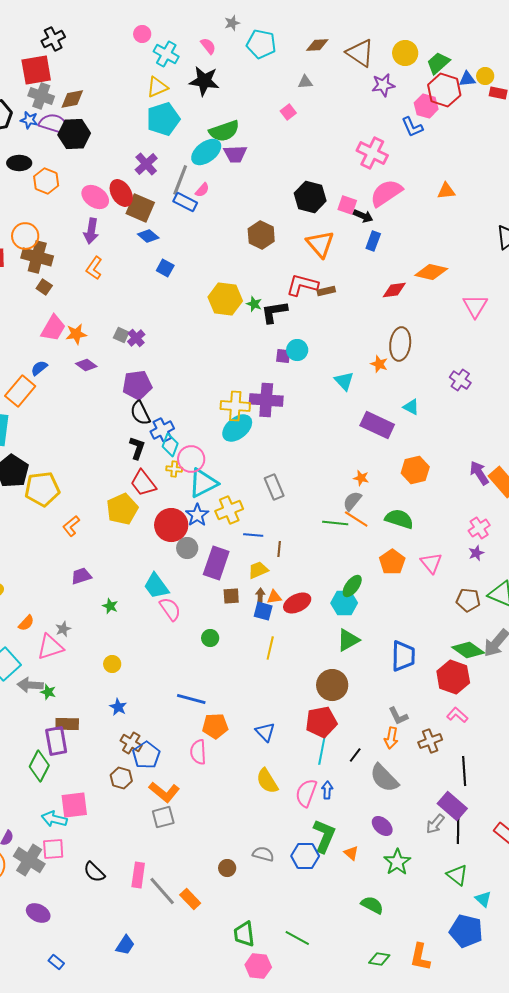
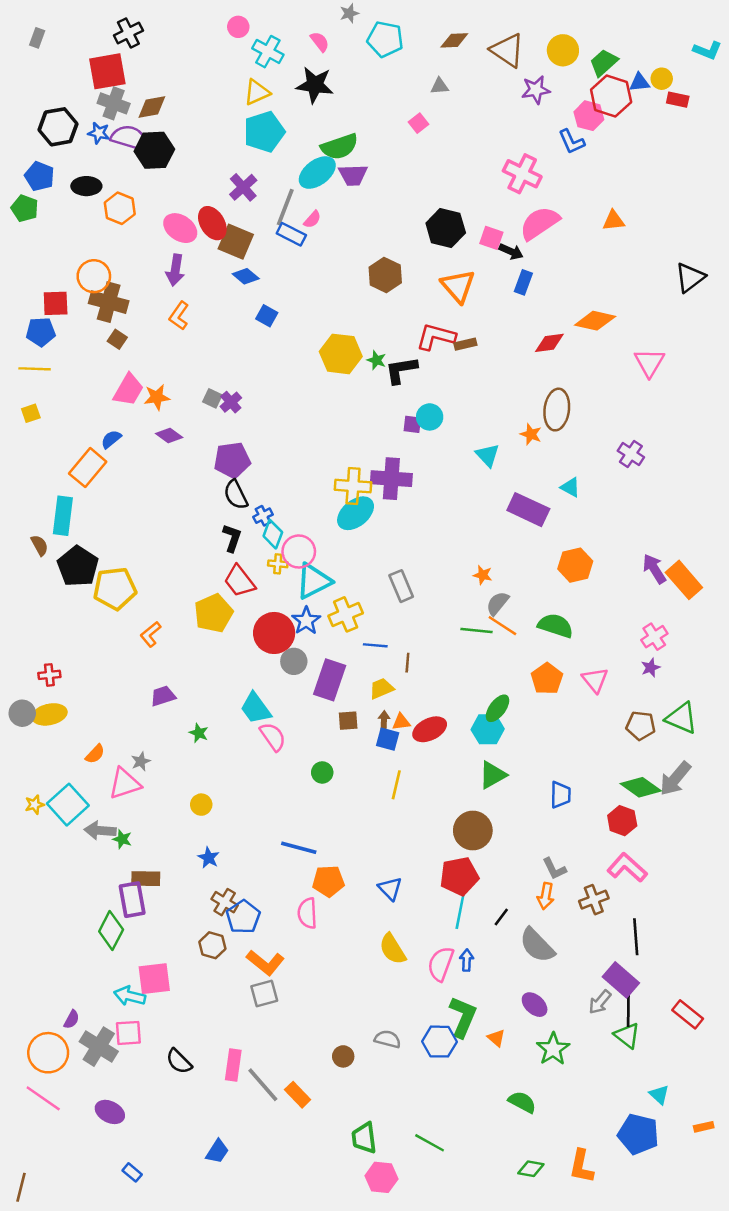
blue cross: (162, 430) -> (263, 516), size x0.7
orange star: (361, 478) -> (483, 575), moved
blue trapezoid: (403, 656) -> (560, 795), size x0.7
red hexagon: (453, 677) -> (622, 821), size x0.7
pink L-shape: (457, 715) -> (627, 868), size x1.5
green triangle: (457, 875) -> (627, 1035), moved

